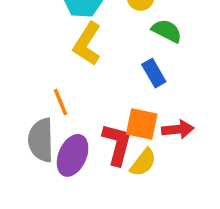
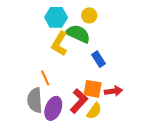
green semicircle: (167, 31) -> (78, 34), moved, size x1.4
red L-shape: (117, 144) -> (79, 101), turned 30

